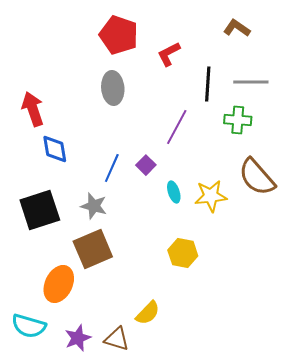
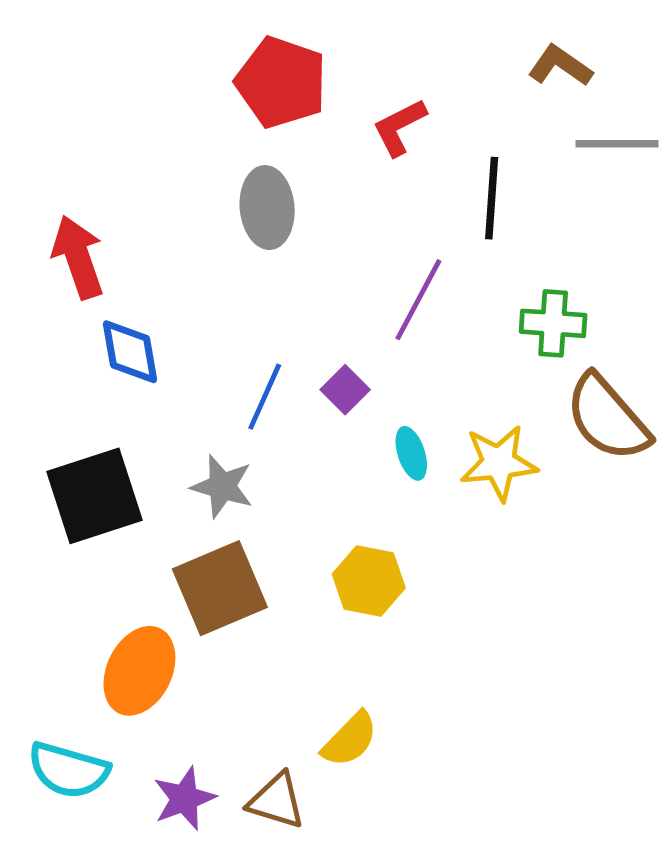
gray line: (251, 82) -> (617, 144), moved
green cross: (238, 120) -> (553, 323), moved
yellow hexagon: (183, 253) -> (369, 581), moved

